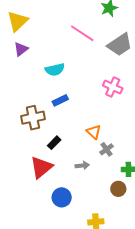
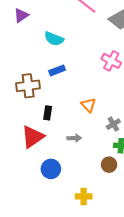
cyan semicircle: (55, 70) -> (54, 39), turned 30
black rectangle: (54, 143) -> (48, 113), turned -40
gray cross: (106, 149) -> (113, 124), moved

